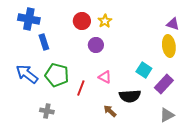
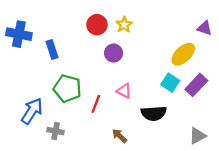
blue cross: (29, 19) -> (19, 34), moved
yellow ellipse: (169, 46) -> (183, 54), moved, turned 55
blue arrow: (27, 74) -> (32, 111), moved, turned 85
purple rectangle: (164, 84) -> (196, 85), moved
brown arrow: (110, 111) -> (119, 136), moved

